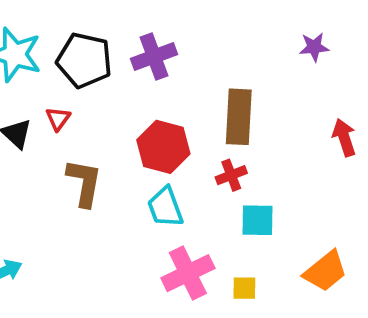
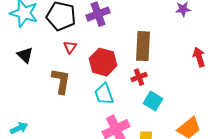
red triangle: (58, 119) -> (70, 47), moved
cyan square: (258, 220) -> (153, 101), turned 30

